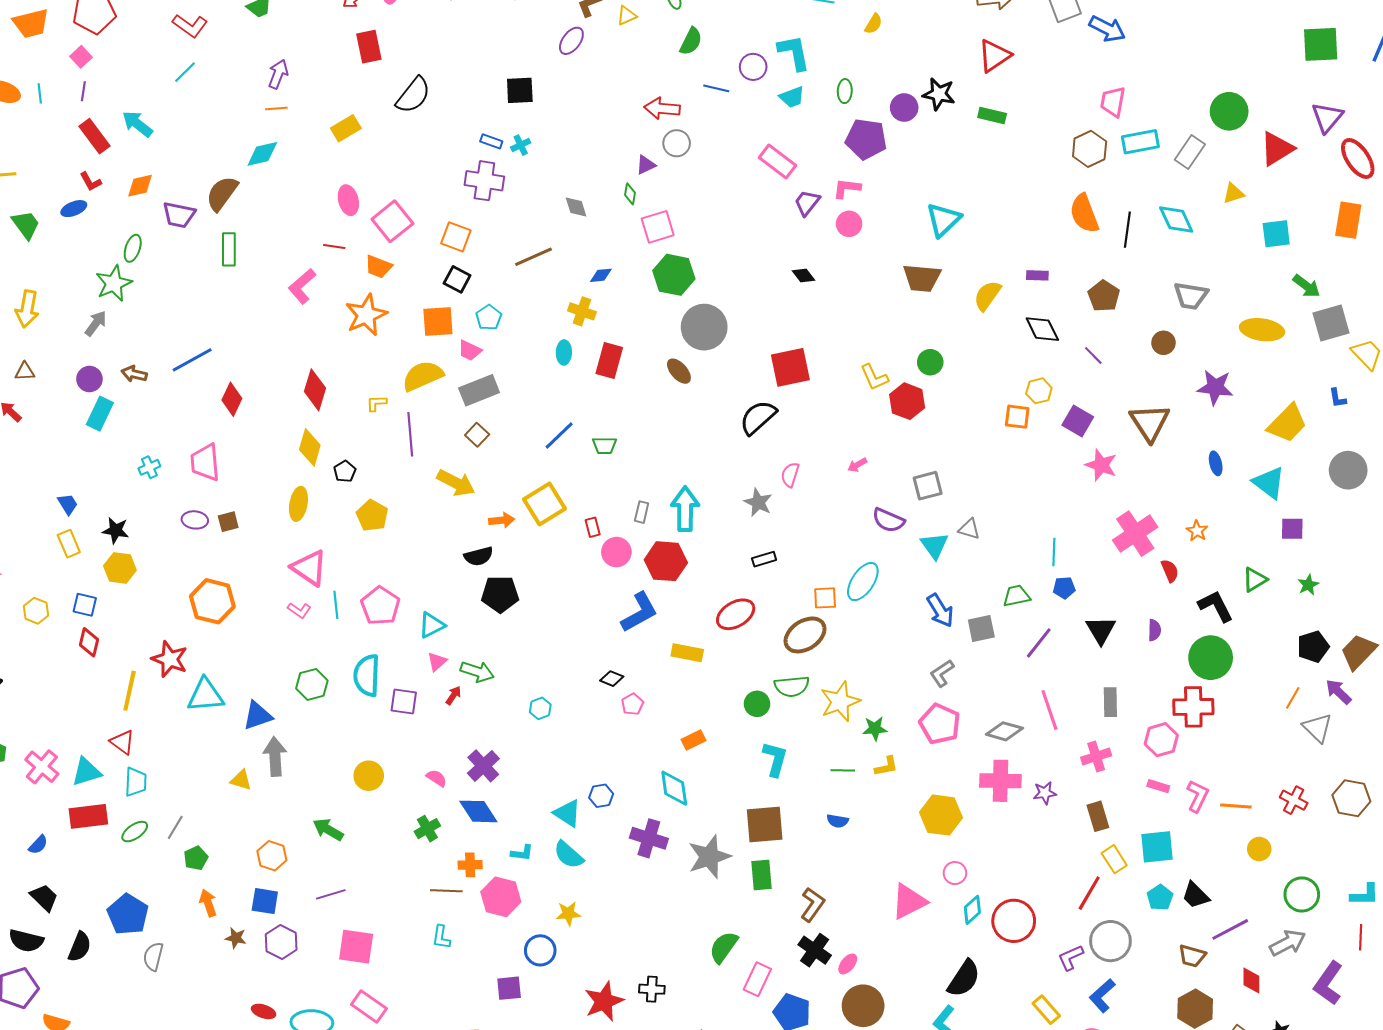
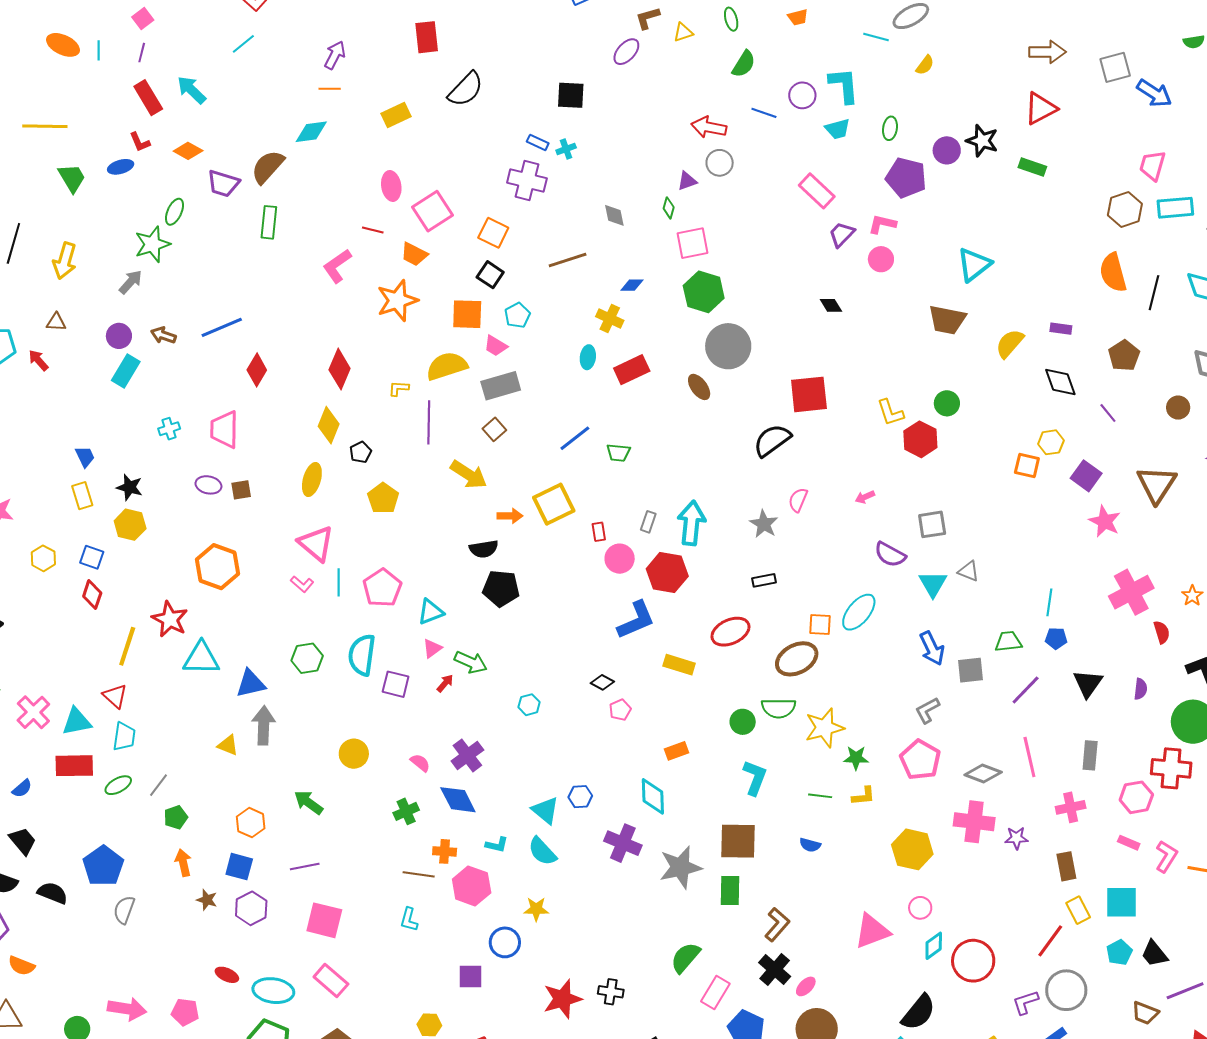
orange diamond: (140, 186) -> (188, 151), turned 36
red rectangle: (609, 361) -> (632, 370), turned 44
black semicircle: (80, 947) -> (53, 893), turned -96

